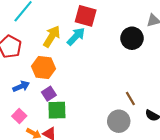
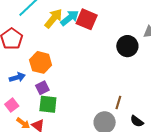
yellow arrow: (52, 36) -> (54, 18), moved
cyan arrow: (76, 36) -> (70, 18), moved
brown line: (130, 99) -> (118, 103), turned 40

